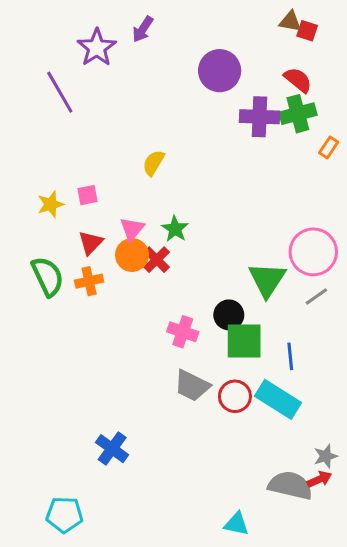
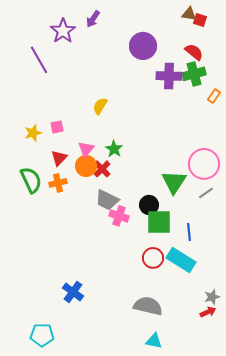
gray trapezoid: (192, 386) -> (107, 200), moved
gray semicircle: (290, 485) -> (148, 306), moved

